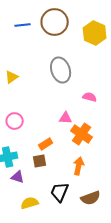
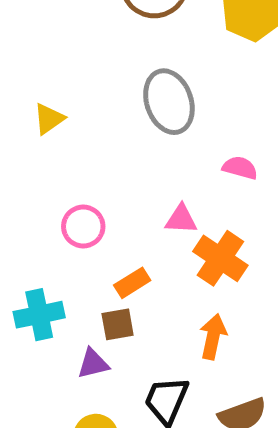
pink circle: (15, 121) -> (83, 227), moved
purple triangle: (18, 177) -> (93, 364), moved, turned -32

